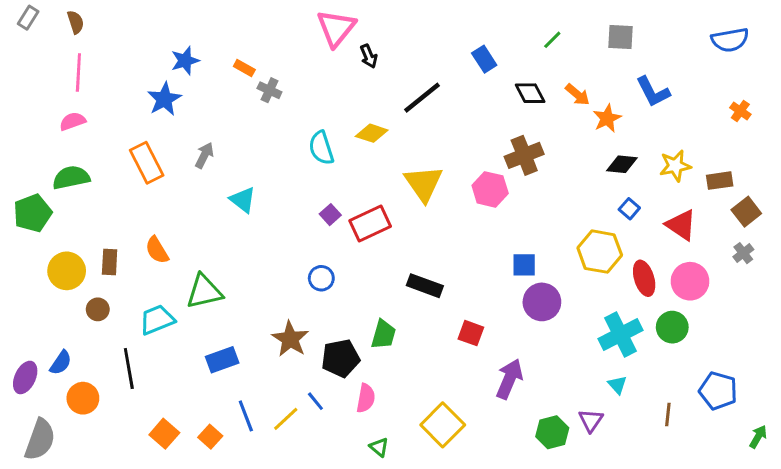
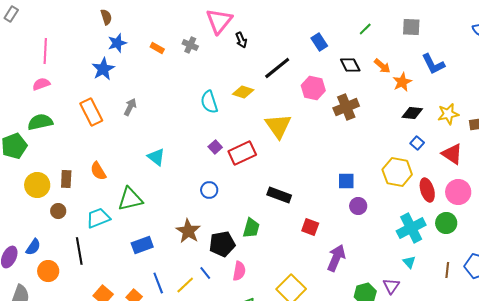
brown semicircle: (76, 22) -> (106, 17), moved
gray cross: (269, 90) -> (190, 45), moved
pink hexagon: (490, 189) -> (313, 88), moved
cyan triangle: (243, 200) -> (156, 157), moved
purple circle: (542, 302) -> (358, 206), size x0.7
brown line: (668, 414) -> (447, 270), moved

